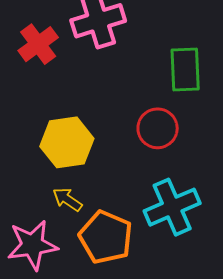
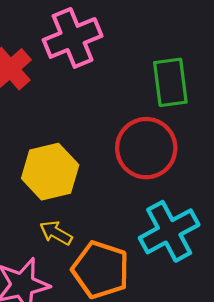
red circle: (158, 128) -> (146, 148), size x1.4

